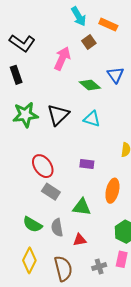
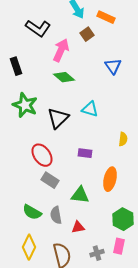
black L-shape: (22, 43) -> (38, 28), moved
green diamond: (90, 85) -> (64, 77), moved
green star: (25, 115) -> (25, 105), turned 30
black triangle: (58, 115) -> (58, 118), moved

